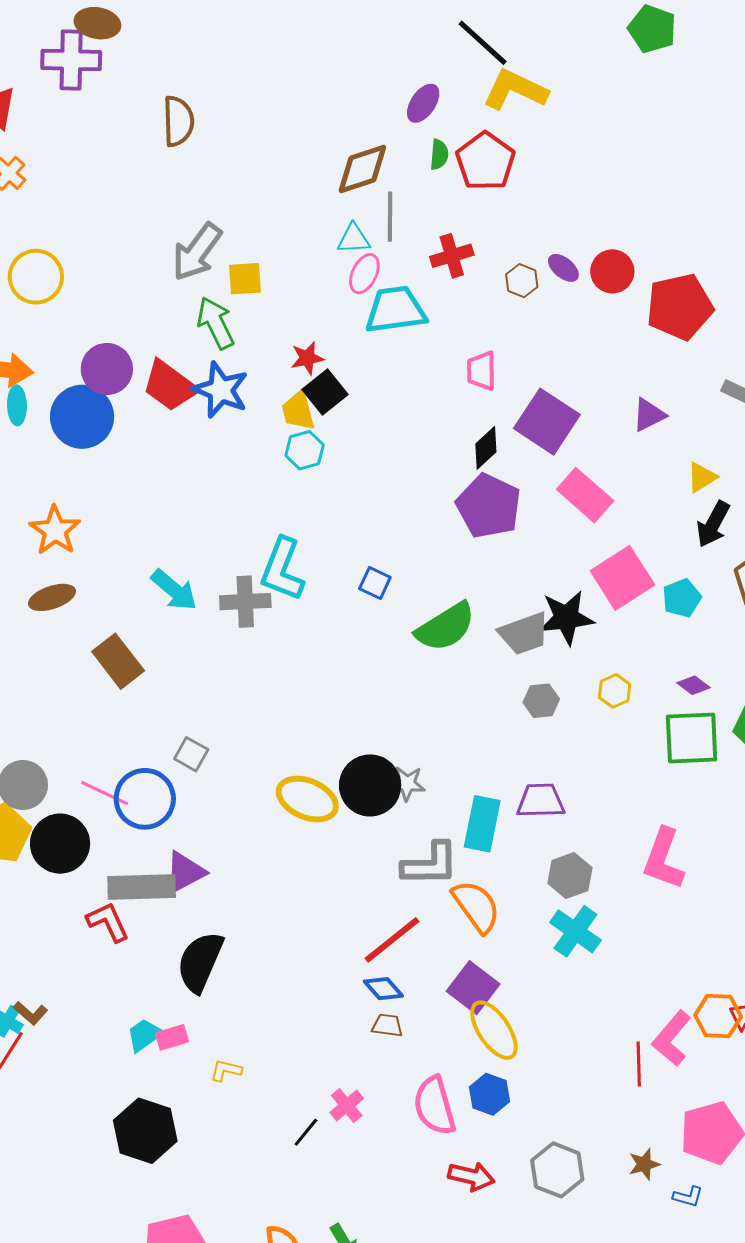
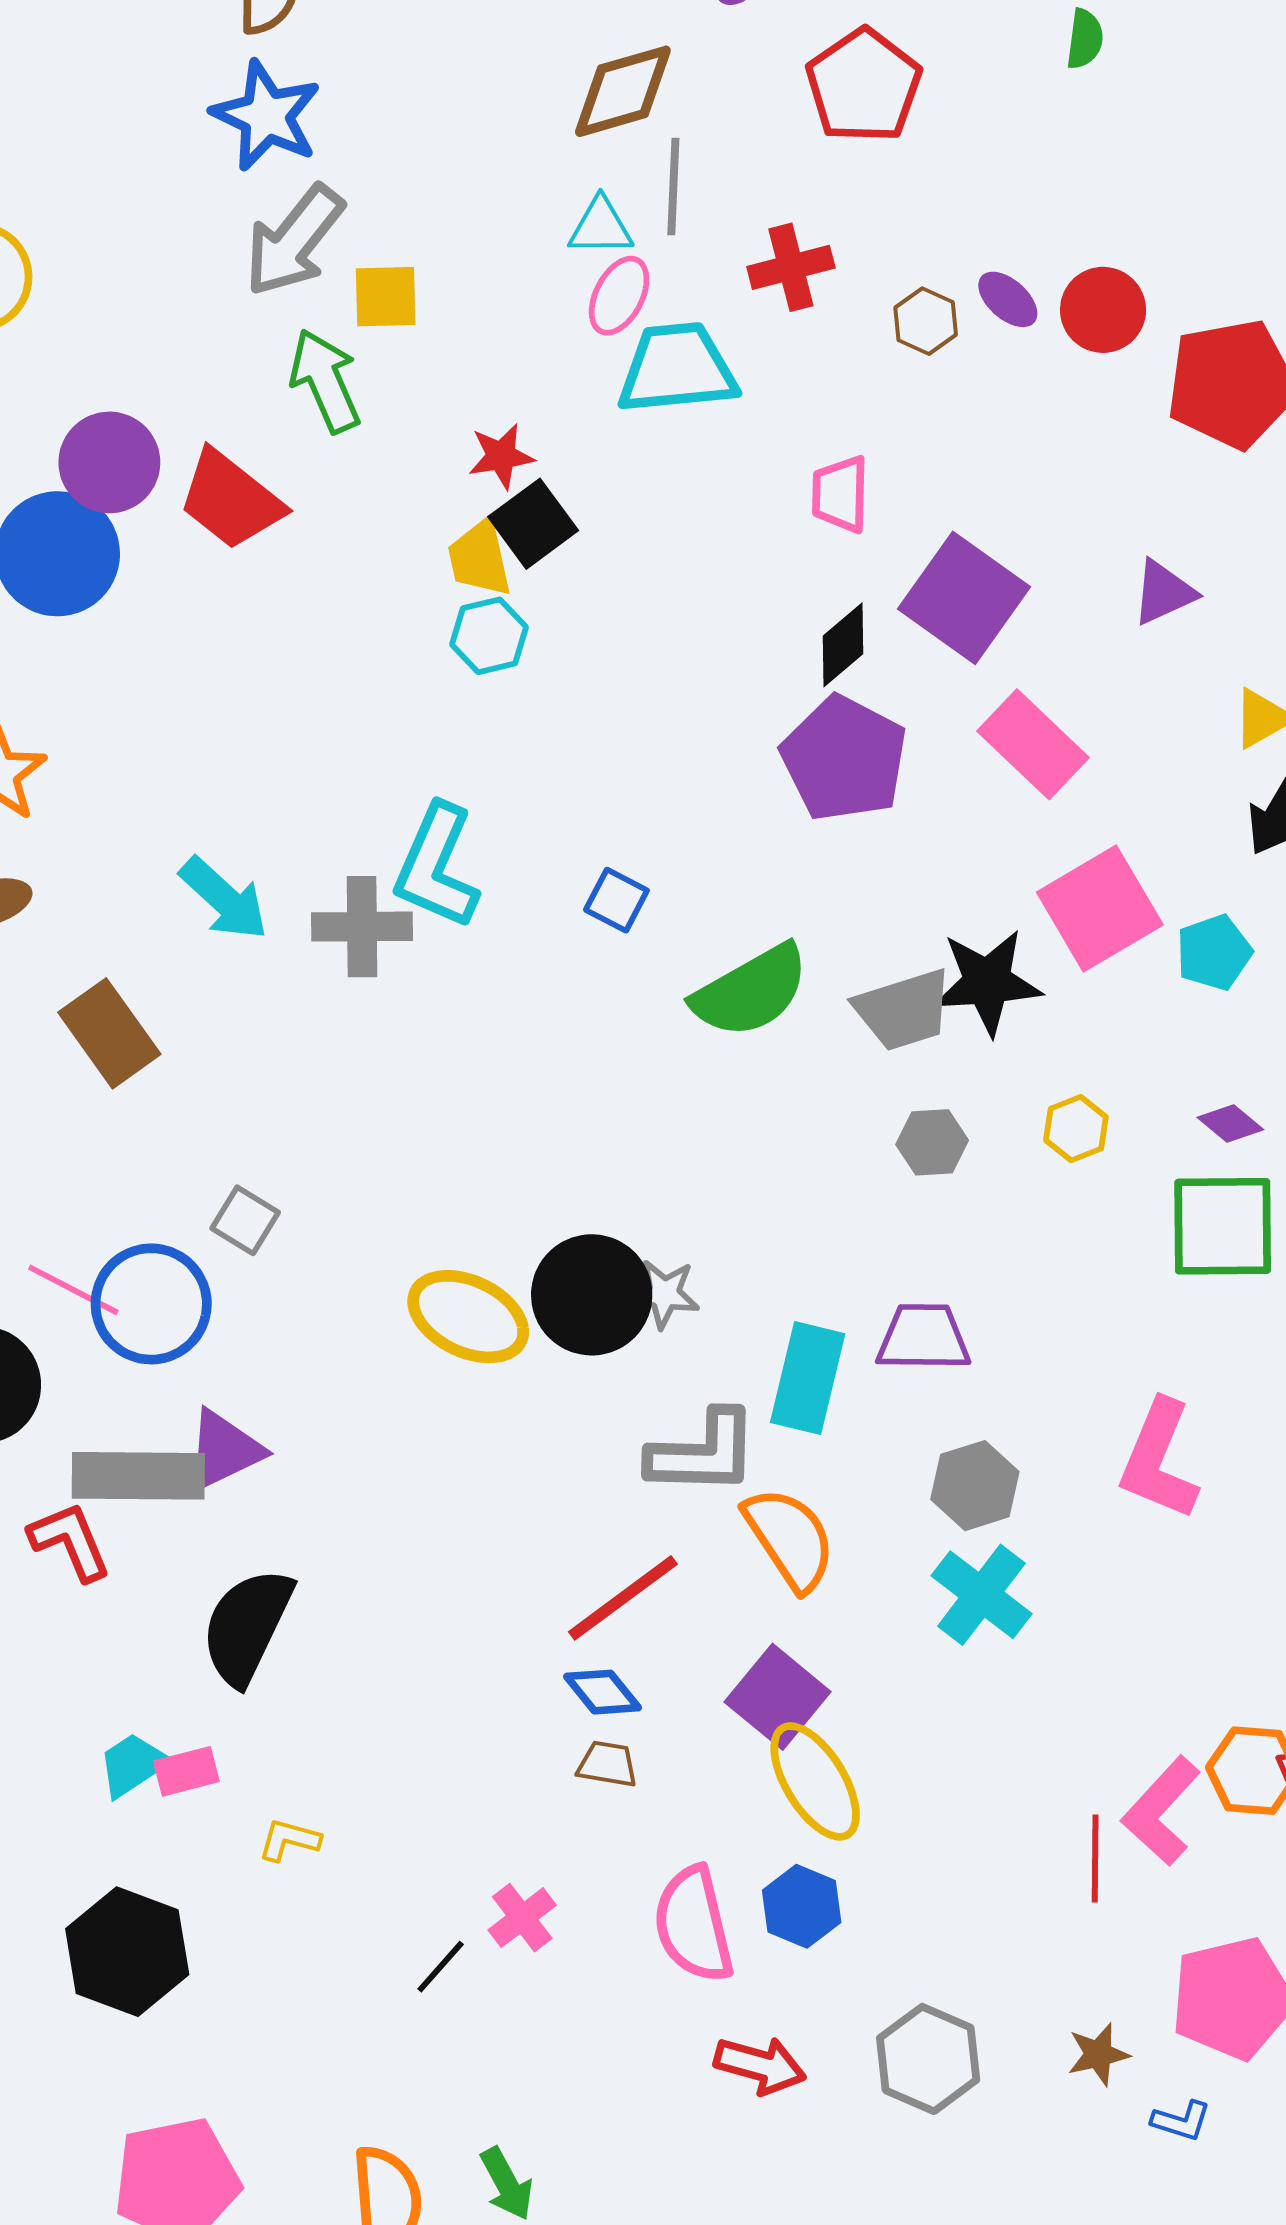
green semicircle: (439, 155) -> (1085, 39), moved
blue star: (221, 390) -> (266, 116), moved

